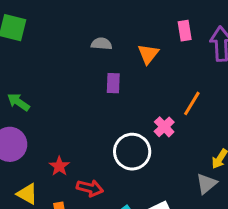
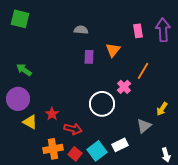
pink rectangle: (185, 31) -> (138, 31), moved
orange triangle: (148, 54) -> (113, 50), moved
gray triangle: (206, 184) -> (144, 126), moved
yellow triangle: (27, 194) -> (30, 122), moved

